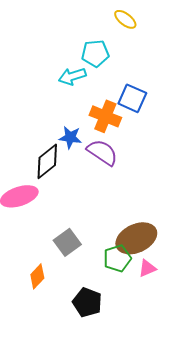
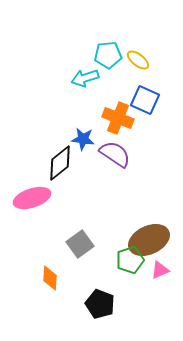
yellow ellipse: (125, 19) -> (138, 60), moved
orange diamond: (37, 276) -> (50, 278), turned -40

